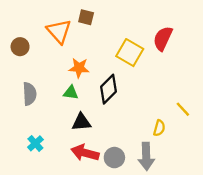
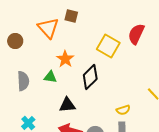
orange star: (79, 68) -> (65, 59), turned 30
green triangle: (71, 93) -> (50, 77), moved
yellow semicircle: (159, 128) -> (123, 110), moved, turned 56

